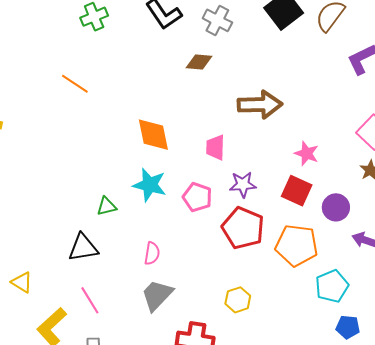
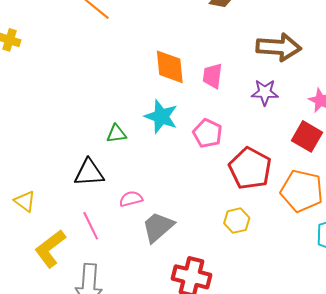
pink trapezoid: (215, 147) -> (213, 76), moved
purple star: (243, 184) -> (265, 92), moved
pink semicircle: (152, 253) -> (131, 199), moved, turned -120
yellow hexagon: (238, 300) -> (237, 221), moved

